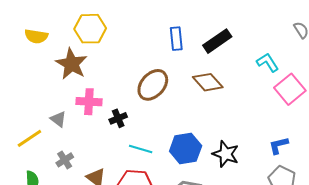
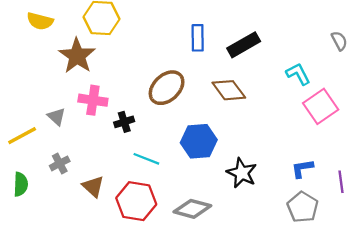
blue hexagon: (186, 148) -> (199, 141), moved

